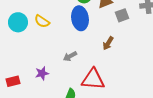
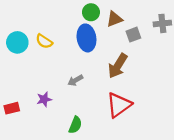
brown arrow: (108, 43) -> (118, 66), size x1.6
red triangle: (93, 79) -> (119, 105), moved, turned -40

